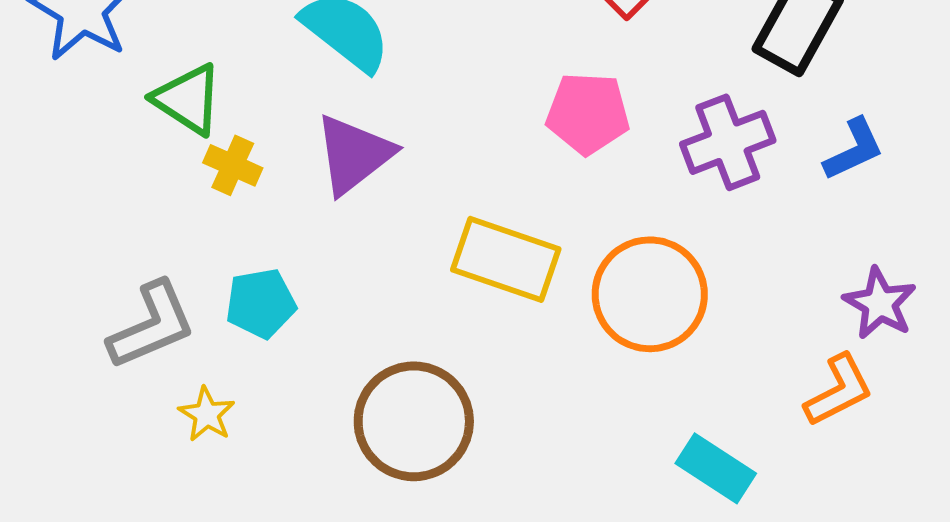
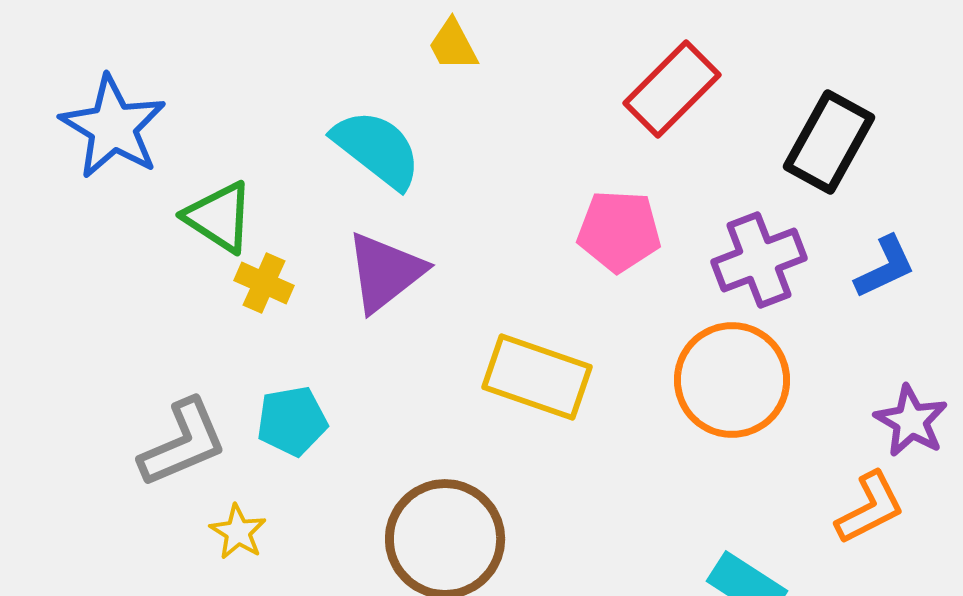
orange circle: (650, 294) -> (732, 380), moved

